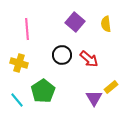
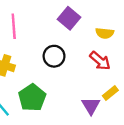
yellow semicircle: (106, 24) -> (105, 33), moved, turned -77
red arrow: (89, 59) -> (100, 61), moved

